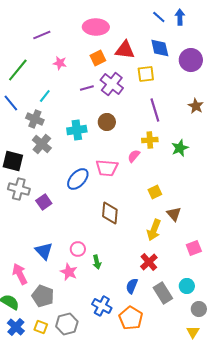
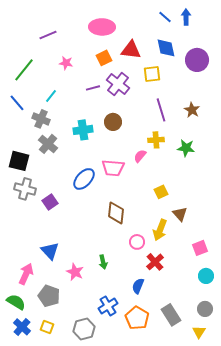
brown star: (196, 106) -> (192, 110), moved
green star: (180, 148) -> (186, 148), turned 30
pink circle: (78, 249) -> (137, 242), moved
pink arrow: (20, 274) -> (26, 274), turned 50
cyan circle: (187, 286) -> (206, 276), moved
gray rectangle: (163, 293) -> (171, 315), moved
blue cross: (102, 306) -> (108, 306), turned 30
gray hexagon: (67, 324) -> (84, 329), moved

